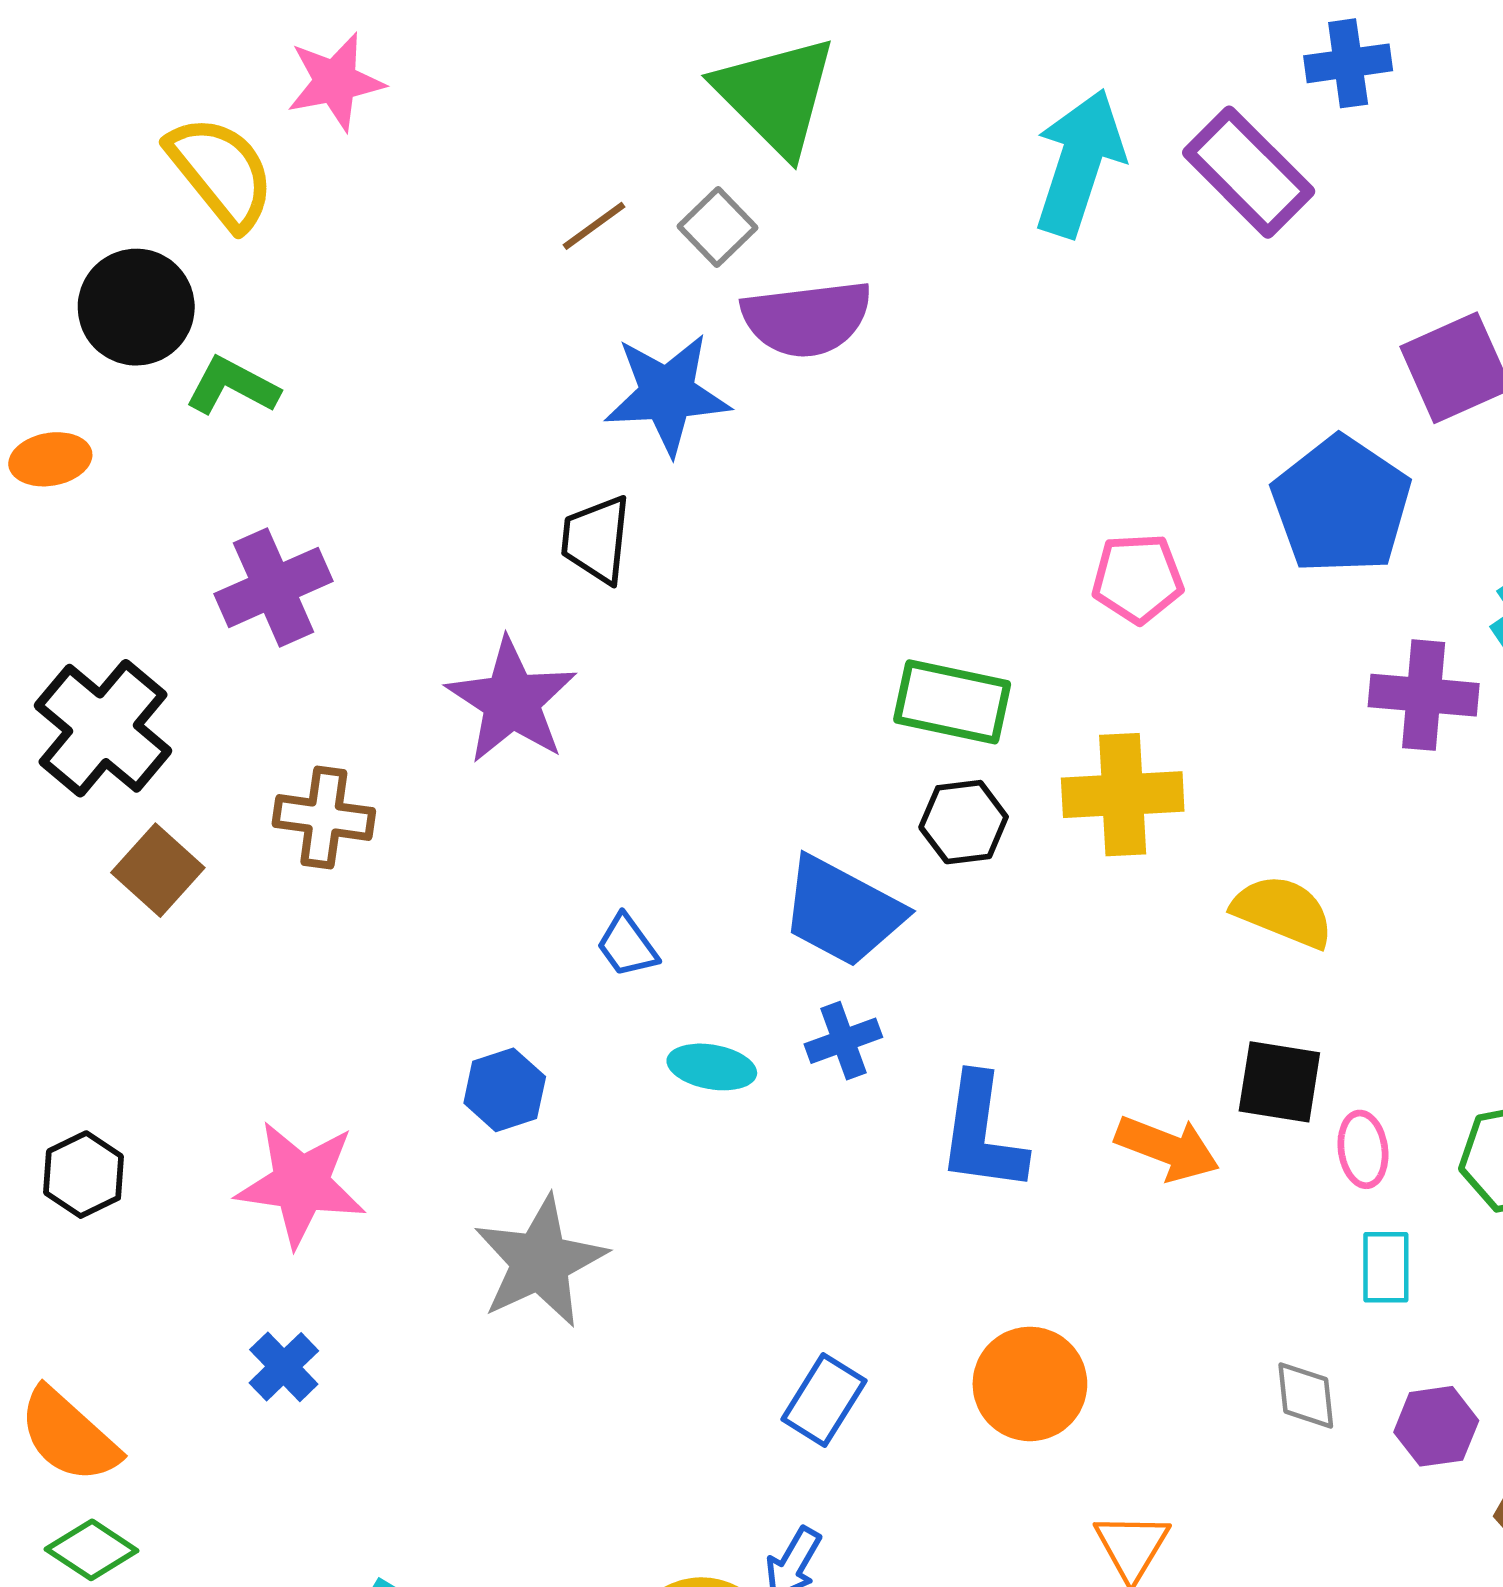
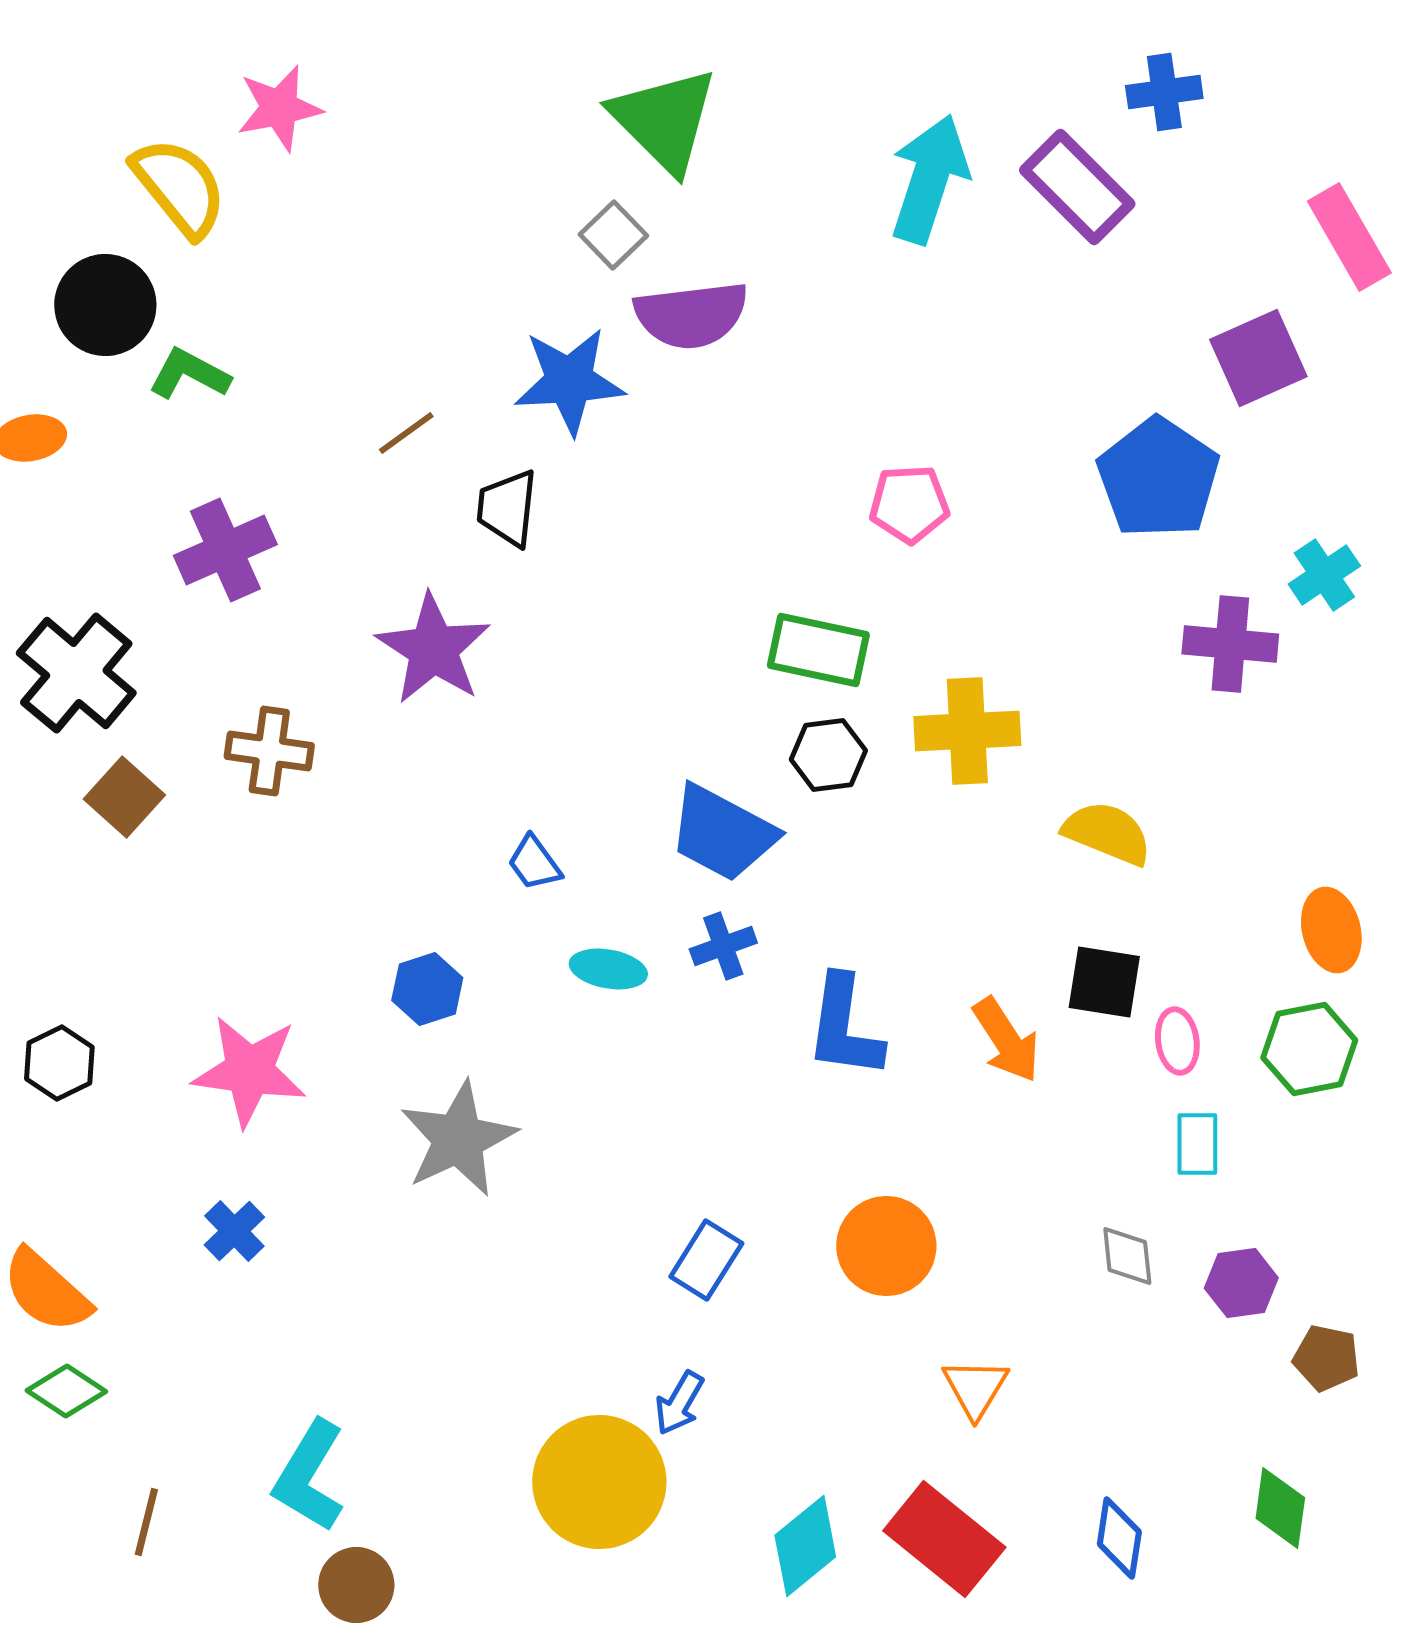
brown line: (594, 226) -> (406, 433), moved
pink pentagon: (1138, 578) -> (909, 504), moved
orange arrow: (1167, 1148) -> (1006, 1040), turned 36

